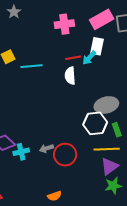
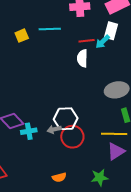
cyan line: (32, 66) -> (50, 29), moved
white hexagon: (95, 123) -> (66, 119), moved
green star: (113, 186) -> (100, 177), moved

